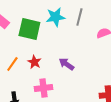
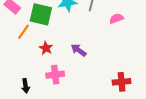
orange line: (12, 64) -> (23, 32), moved

